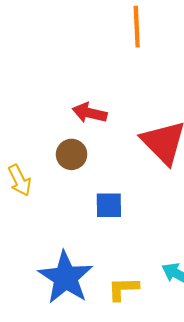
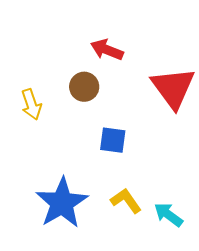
yellow L-shape: (123, 289) -> (126, 201), moved, turned 48

